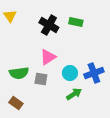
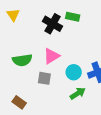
green rectangle: (76, 22) -> (73, 17), moved
green semicircle: (19, 73) -> (22, 60), moved

